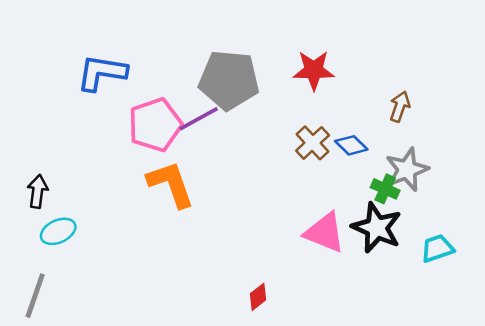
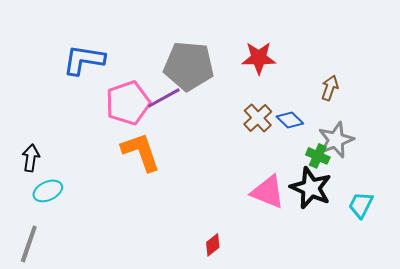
cyan trapezoid: (437, 248) -> (361, 205), turned -44

